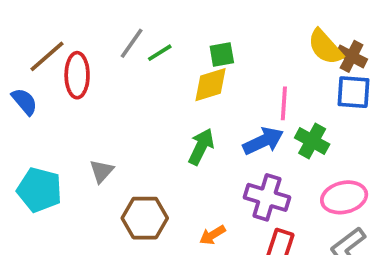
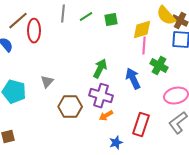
gray line: (132, 43) -> (63, 14), turned -30
green line: (160, 53) -> (86, 17), moved
yellow diamond: (211, 85) -> (142, 30), moved
blue arrow: (263, 141) -> (133, 79), moved, turned -90
purple cross: (267, 197) -> (101, 96), moved

